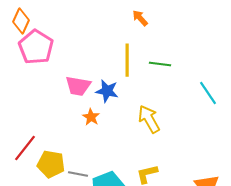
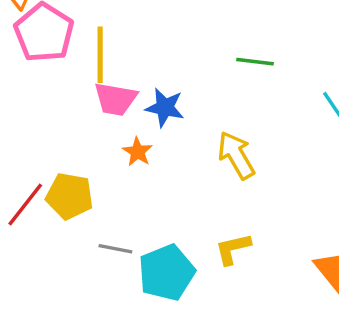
yellow line: (127, 60) -> (100, 55), moved
yellow pentagon: (51, 164) -> (70, 196), moved

